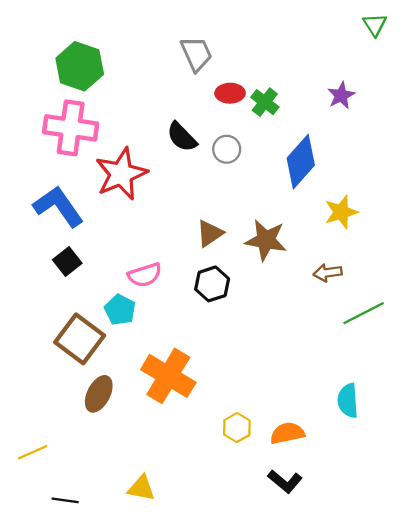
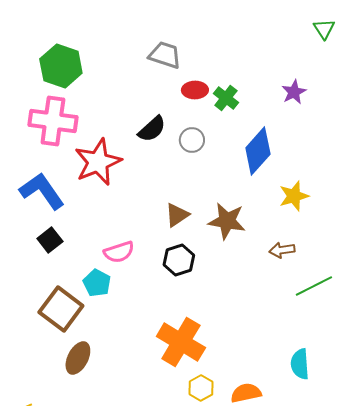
gray trapezoid: (196, 54) -> (165, 55), turned -48
black semicircle: (182, 137) -> (152, 129), turned -88
orange cross: (168, 376) -> (181, 342), moved

